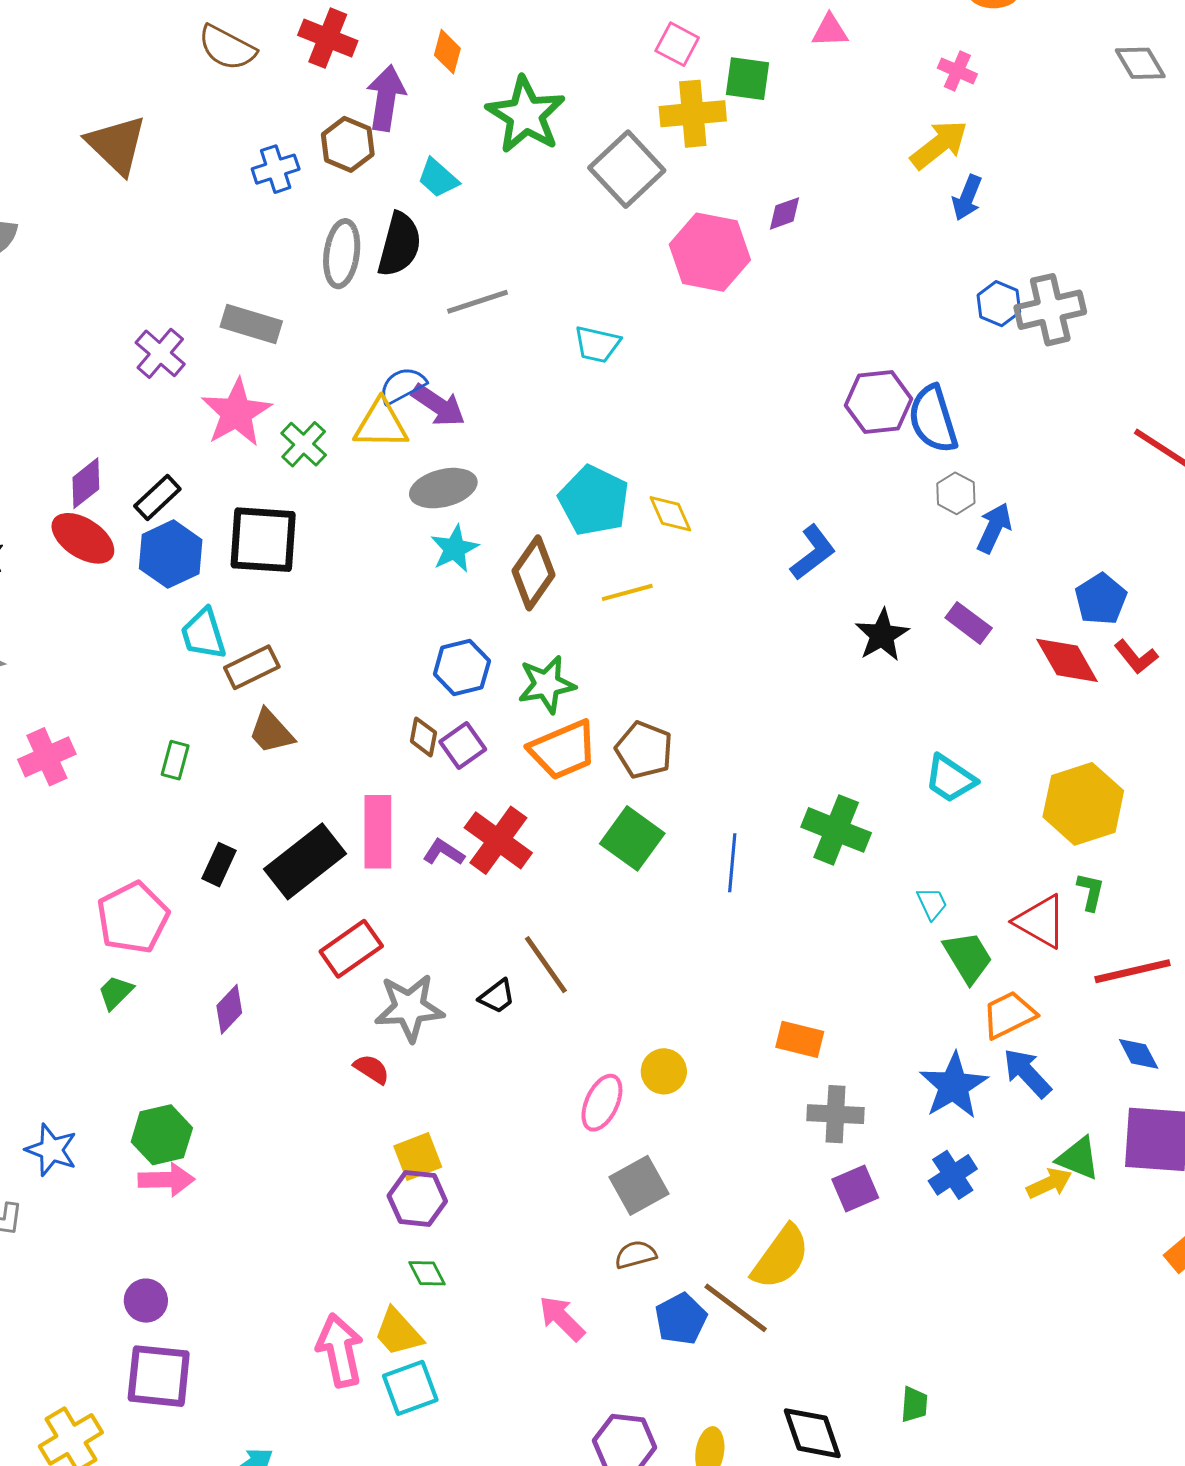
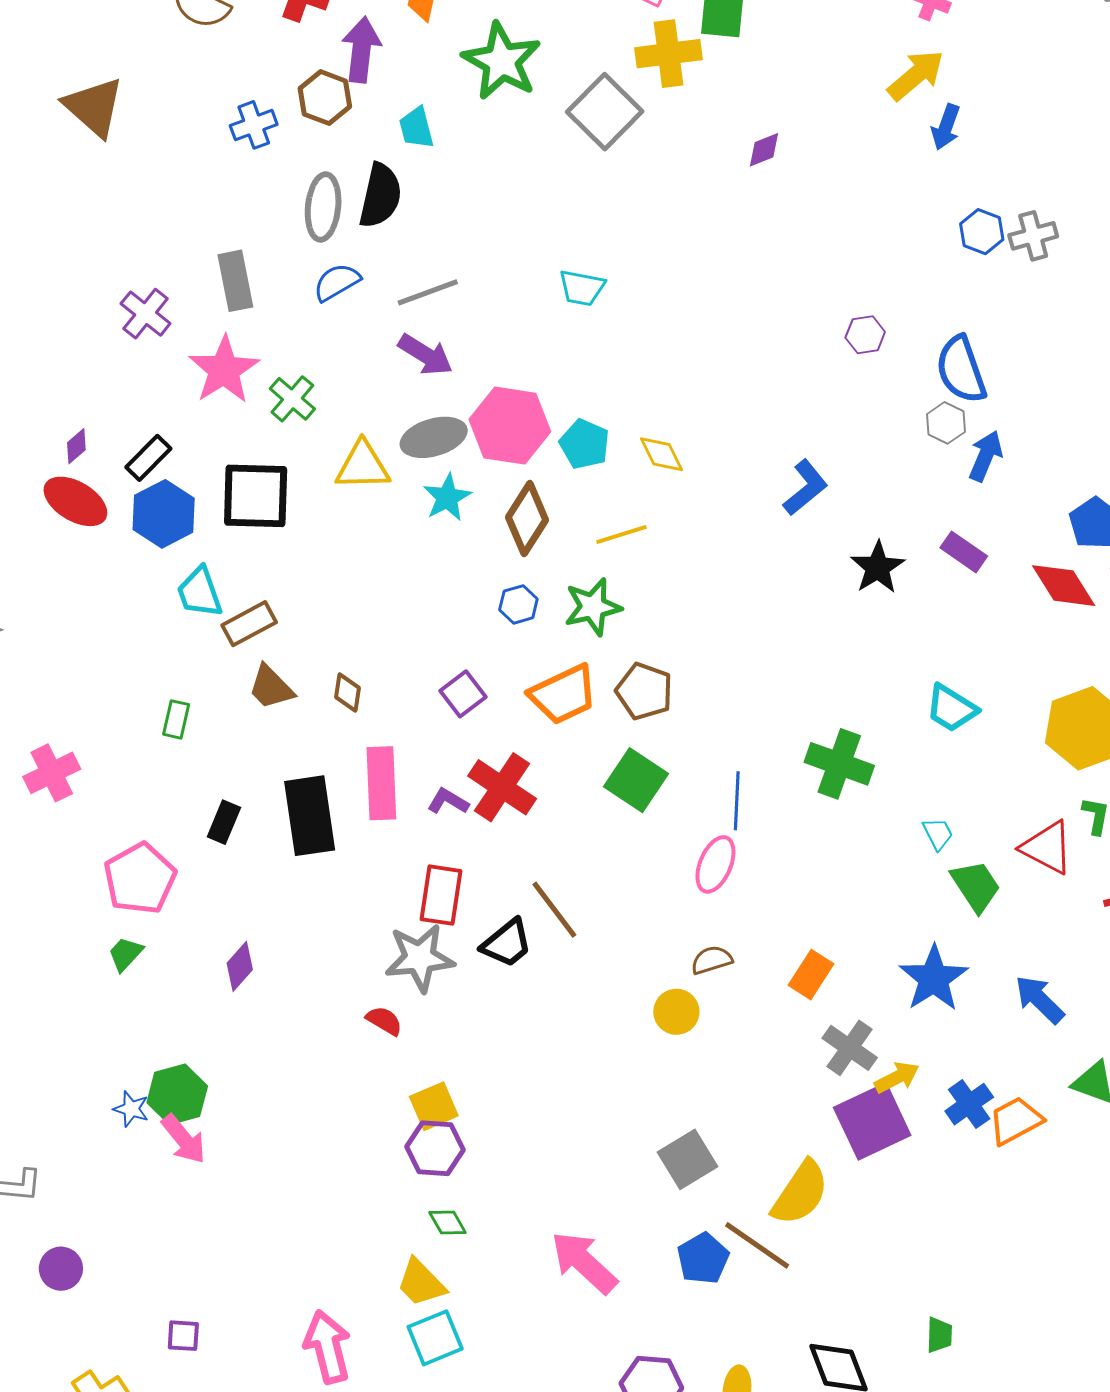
cyan trapezoid: (438, 178) -> (416, 128), turned 36
pink hexagon: (710, 252) -> (510, 426), moved
gray line: (478, 302) -> (428, 292), moved
gray cross: (1050, 310) -> (1033, 236), size x0.7
gray rectangle: (251, 324) -> (235, 281), turned 64
blue semicircle: (403, 386) -> (337, 282), moved
purple hexagon: (878, 402) -> (865, 335), size x0.6
blue semicircle: (933, 419) -> (961, 370), moved
yellow triangle: (381, 424) -> (363, 466), moved
purple diamond: (86, 483) -> (76, 446), size x0.7
cyan pentagon: (594, 501) -> (585, 444), size x0.7
blue hexagon: (462, 668) -> (518, 604), moved, size x0.7
green star: (547, 684) -> (593, 607), moved
brown diamond: (423, 737) -> (348, 693), moved
pink cross: (47, 757) -> (52, 773), moved
black rectangle: (305, 861) -> (310, 816), turned -58
red rectangle: (351, 949) -> (441, 895), moved, turned -44
black trapezoid: (497, 996) -> (507, 943), size x1.4
orange trapezoid: (1009, 1015) -> (1016, 1121), moved
orange rectangle: (800, 1039) -> (811, 975), turned -69
blue star: (954, 1086) -> (934, 978), moved
pink ellipse: (602, 1103) -> (715, 864), moved
gray cross: (836, 1114) -> (850, 1048), turned 34
blue star: (51, 1150) -> (131, 1109), moved, size x0.7
pink arrow: (166, 1180) -> (184, 1139), turned 54
yellow arrow: (1049, 1183) -> (897, 1077), moved
gray square: (639, 1185) -> (687, 1159), moved
purple square: (855, 1188) -> (872, 1121), size x1.6
brown semicircle: (636, 1255) -> (712, 960), moved
purple circle: (146, 1301) -> (61, 1269), moved
pink arrow: (562, 1318) -> (584, 1262), size x1.4
pink arrow: (340, 1350) -> (328, 1347), moved
purple square: (159, 1376) -> (183, 1336), size x0.5

